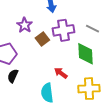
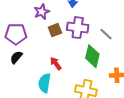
red arrow: (61, 73) -> (56, 64), moved

